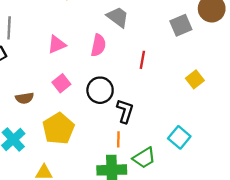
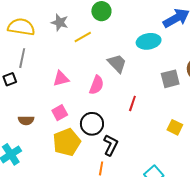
yellow square: (195, 79) -> (175, 127), turned -35
yellow pentagon: (58, 129) -> (67, 142), moved

